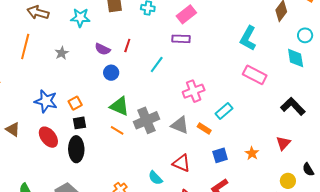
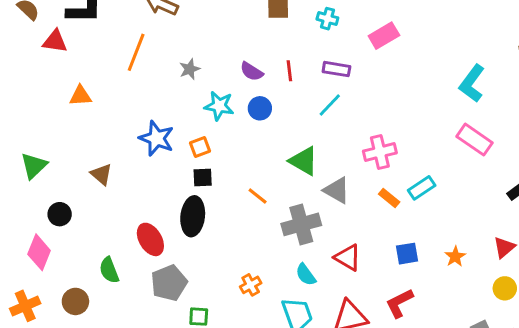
cyan star: (80, 18) -> (219, 106), moved
purple rectangle: (181, 39) -> (336, 69), moved
red line: (127, 45) -> (289, 71), turned -32
green triangle: (119, 106) -> (304, 161), moved
gray cross: (146, 120) -> (301, 224), moved
gray triangle: (180, 125) -> (337, 190), moved
orange rectangle: (204, 128) -> (389, 198), moved
red ellipse: (48, 137) -> (150, 239), moved
yellow circle: (288, 181) -> (505, 288), moved

